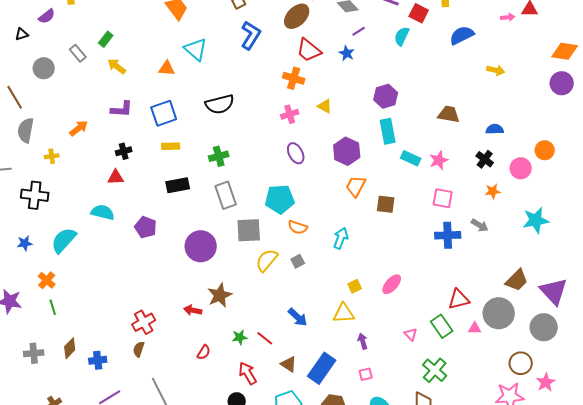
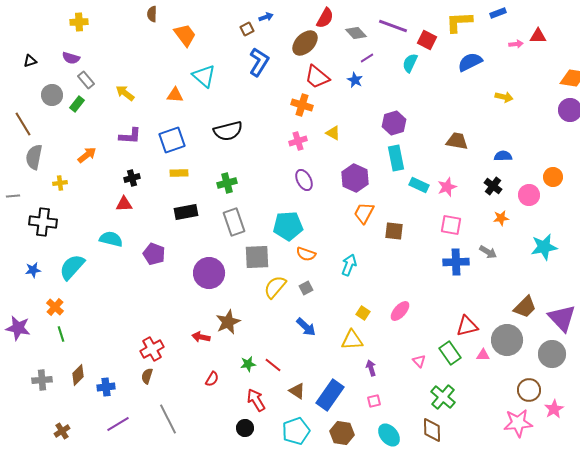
purple semicircle: (47, 16) -> (71, 58), moved, turned 54
green rectangle: (106, 39) -> (77, 104), moved
yellow square: (355, 286) -> (363, 313), turned -32
blue arrow: (298, 317) -> (306, 327), moved

